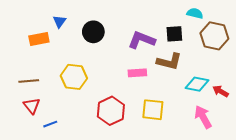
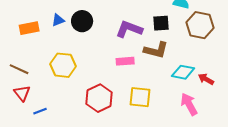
blue triangle: (59, 22) -> (58, 20), moved, turned 32
brown line: (29, 81) -> (19, 69), turned 30

